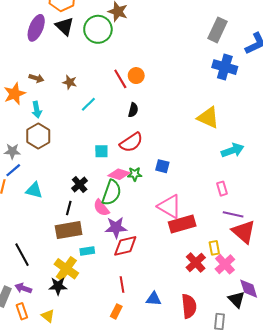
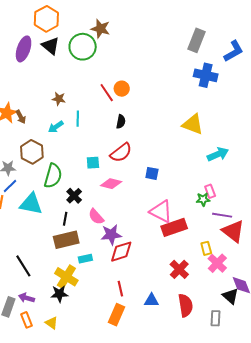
brown arrow: (36, 78) -> (21, 117), moved, turned 48
cyan line: (88, 104) -> (78, 119), turned -42
cyan arrow: (37, 110) -> (56, 127), moved, turned 70
green star: (135, 174) -> (203, 199), moved
cyan triangle: (34, 190) -> (31, 204), size x1.4
green semicircle: (112, 193) -> (53, 176), moved
red cross: (196, 263) -> (179, 269), moved
orange rectangle: (116, 311) -> (116, 315), size x1.5

